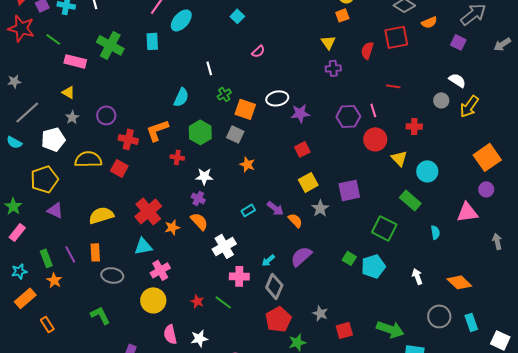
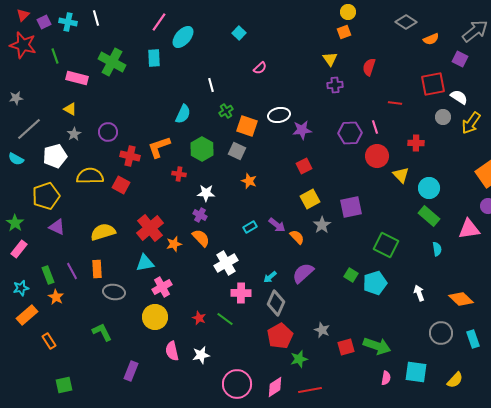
red square: (396, 37) -> (433, 84), moved
green line: (53, 39) -> (55, 56), turned 35
green rectangle: (410, 200) -> (429, 216), moved
green arrow: (390, 329) -> (377, 346), moved

